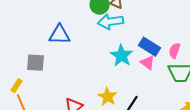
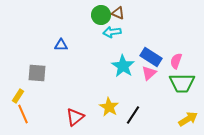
cyan arrow: (110, 22) -> (112, 32), size x0.7
blue triangle: (60, 35) -> (61, 45), size x0.6
pink triangle: (148, 63) -> (149, 73), turned 42

